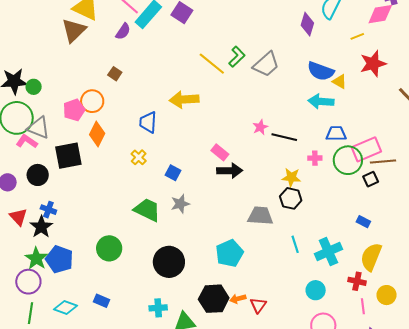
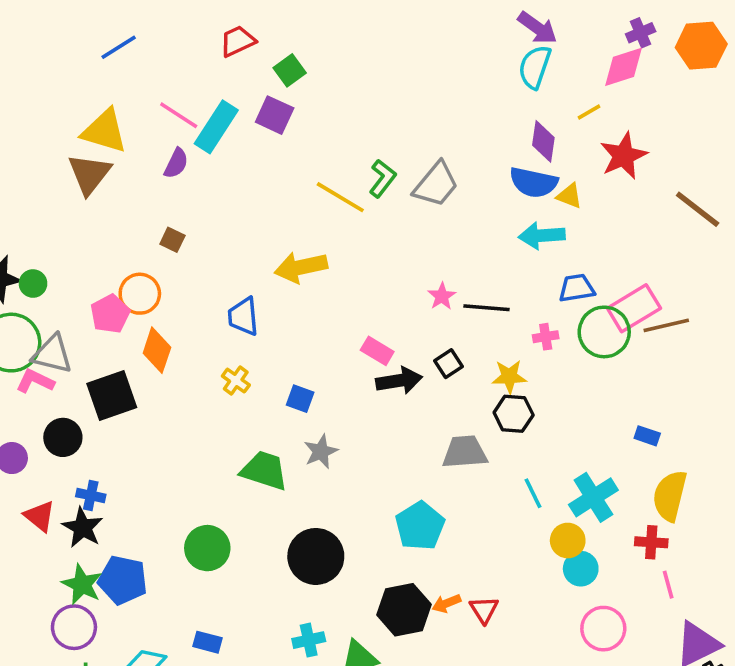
purple diamond: (307, 24) -> (543, 141), moved
black square: (371, 179) -> (449, 364), moved
yellow circle: (387, 295) -> (568, 541), moved

